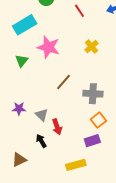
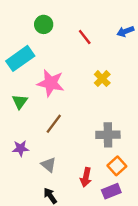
brown line: (64, 82) -> (54, 124), moved
purple star: (19, 109) -> (21, 148), moved
red arrow: (57, 127) -> (86, 177), moved, turned 35

